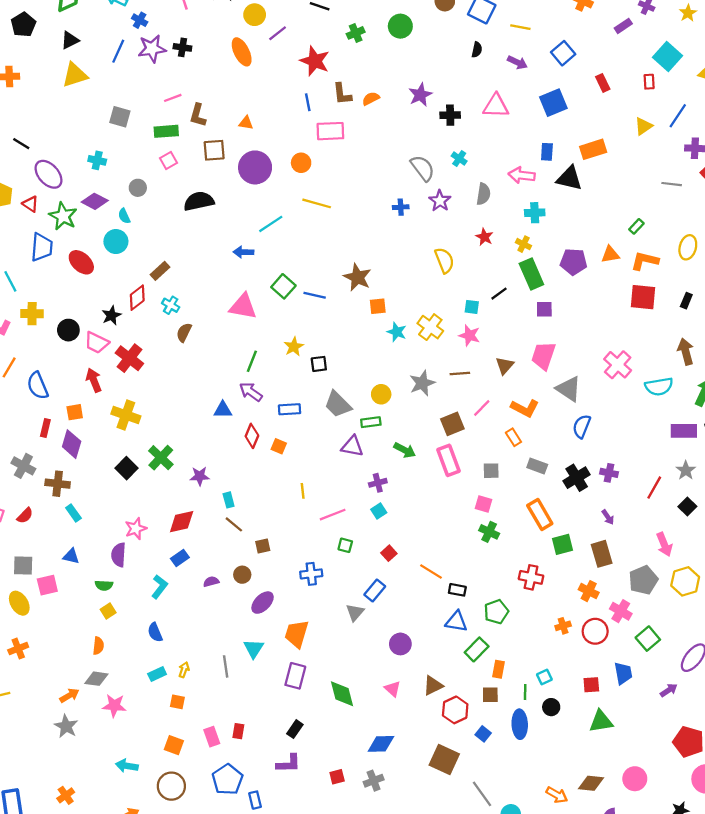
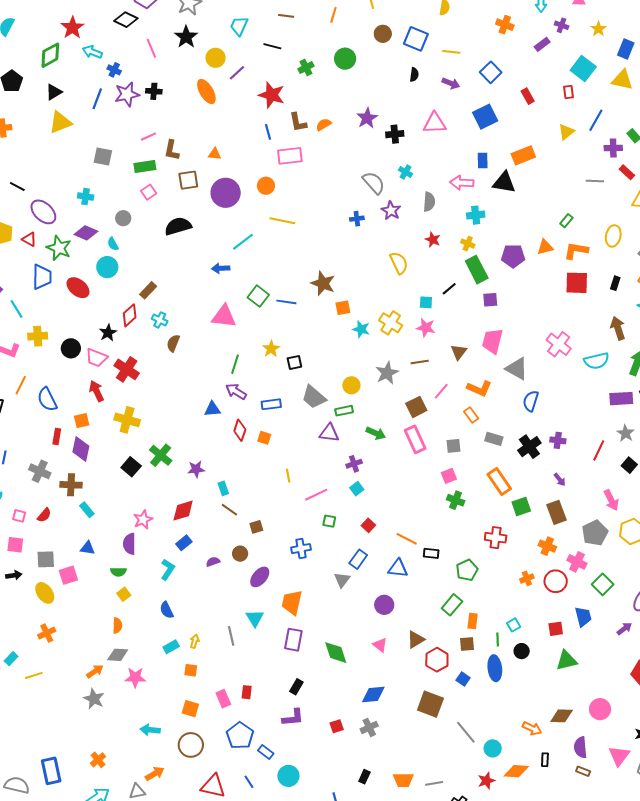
pink square: (484, 504) -> (449, 476), turned -35
blue triangle: (456, 622) -> (398, 568), moved
blue rectangle: (255, 800) -> (266, 752), turned -35

